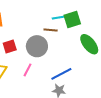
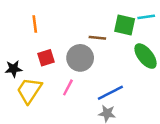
cyan line: (59, 18) -> (146, 17), moved
green square: (72, 20) -> (125, 25), turned 30

